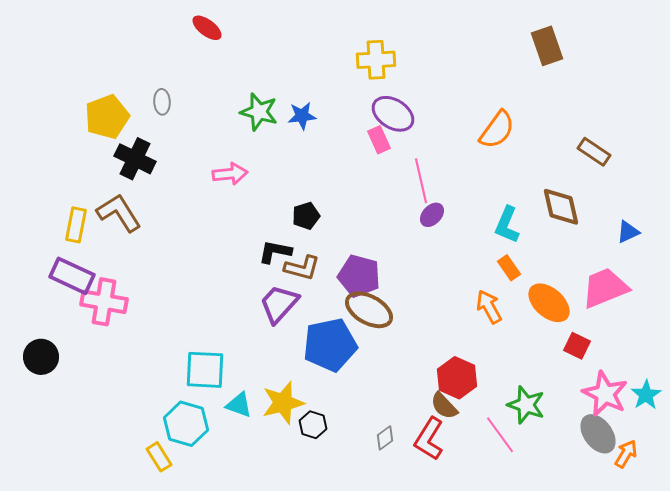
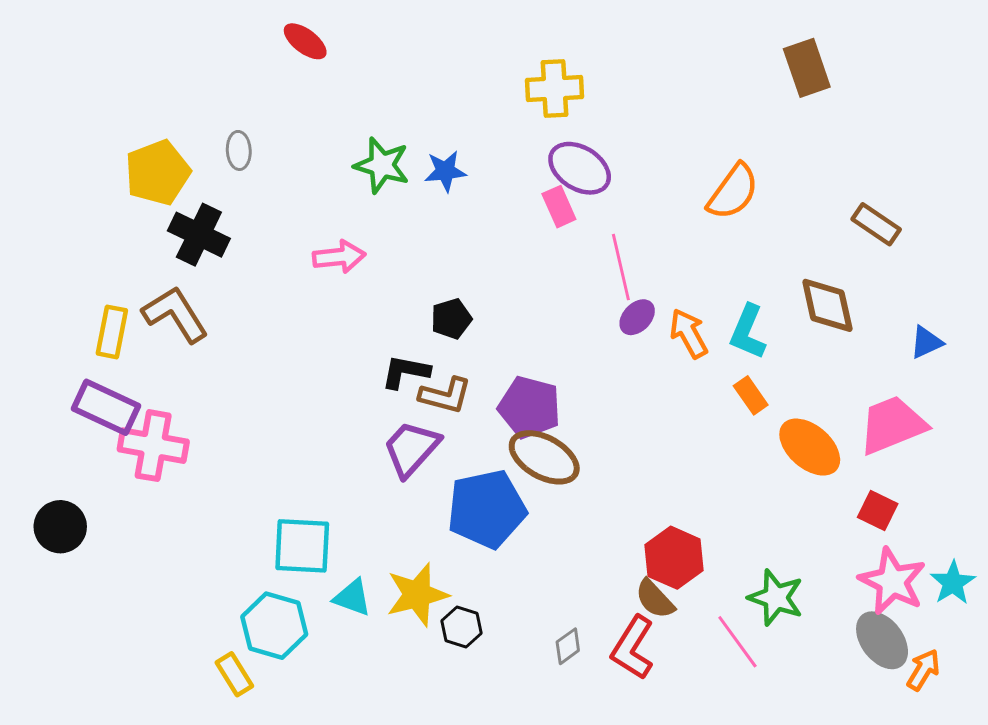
orange arrow: (489, 307) -> (689, 333), moved
red square: (577, 346) -> (878, 510), moved

